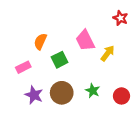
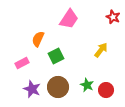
pink trapezoid: (85, 40) -> (69, 19), moved, turned -120
red circle: (121, 96) -> (106, 90), moved

